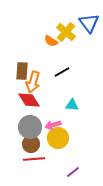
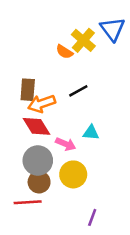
orange arrow: (33, 82) -> (42, 104), turned 55
pink arrow: (53, 125) -> (66, 144), moved, turned -140
red line: (34, 159) -> (28, 202), moved
purple line: (73, 172) -> (92, 217), turned -32

